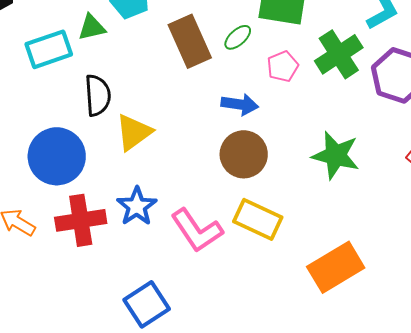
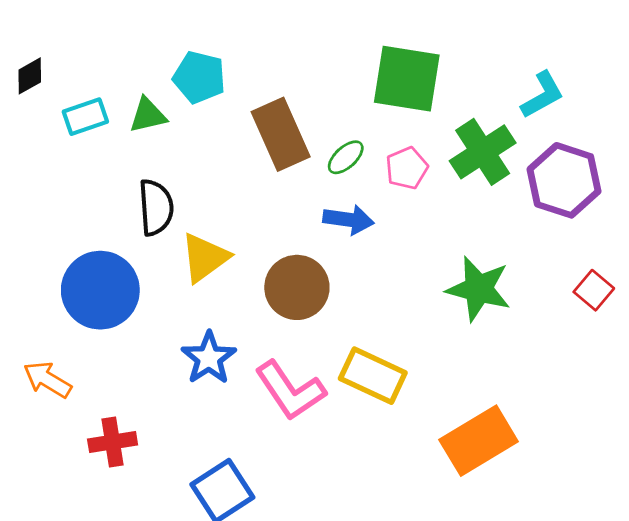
green ellipse: (238, 37) -> (346, 157), moved
cyan rectangle: (49, 49) -> (85, 117), moved, size x0.7
brown circle: (244, 154) -> (297, 287), moved
red cross: (81, 220) -> (113, 442), moved, size x0.7

